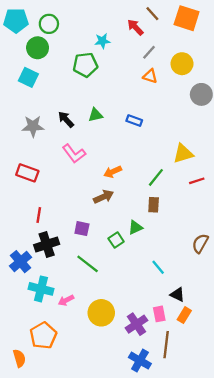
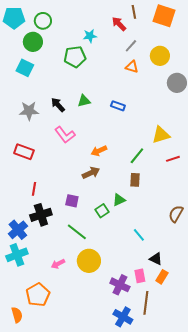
brown line: (152, 14) -> (134, 12), turned 32
cyan cross: (41, 289) -> (17, 255), moved, turned -35
yellow circle: (101, 313) -> (89, 261), moved
purple cross: (136, 324) -> (120, 285), turned -30

